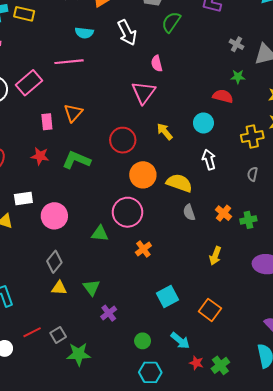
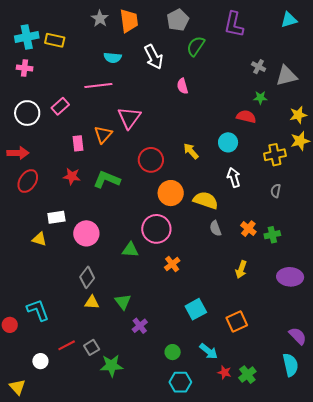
pink rectangle: (29, 83) -> (60, 106), size x0.7
pink triangle: (144, 92) -> (129, 118), moved
orange square: (210, 310) -> (237, 321), turned 30

